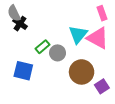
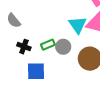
black cross: (20, 24) -> (24, 47), moved
green rectangle: (42, 47) -> (48, 45), turned 32

